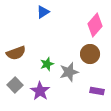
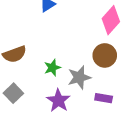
purple star: (40, 91) -> (58, 101), moved
purple rectangle: (97, 91) -> (104, 98), moved

